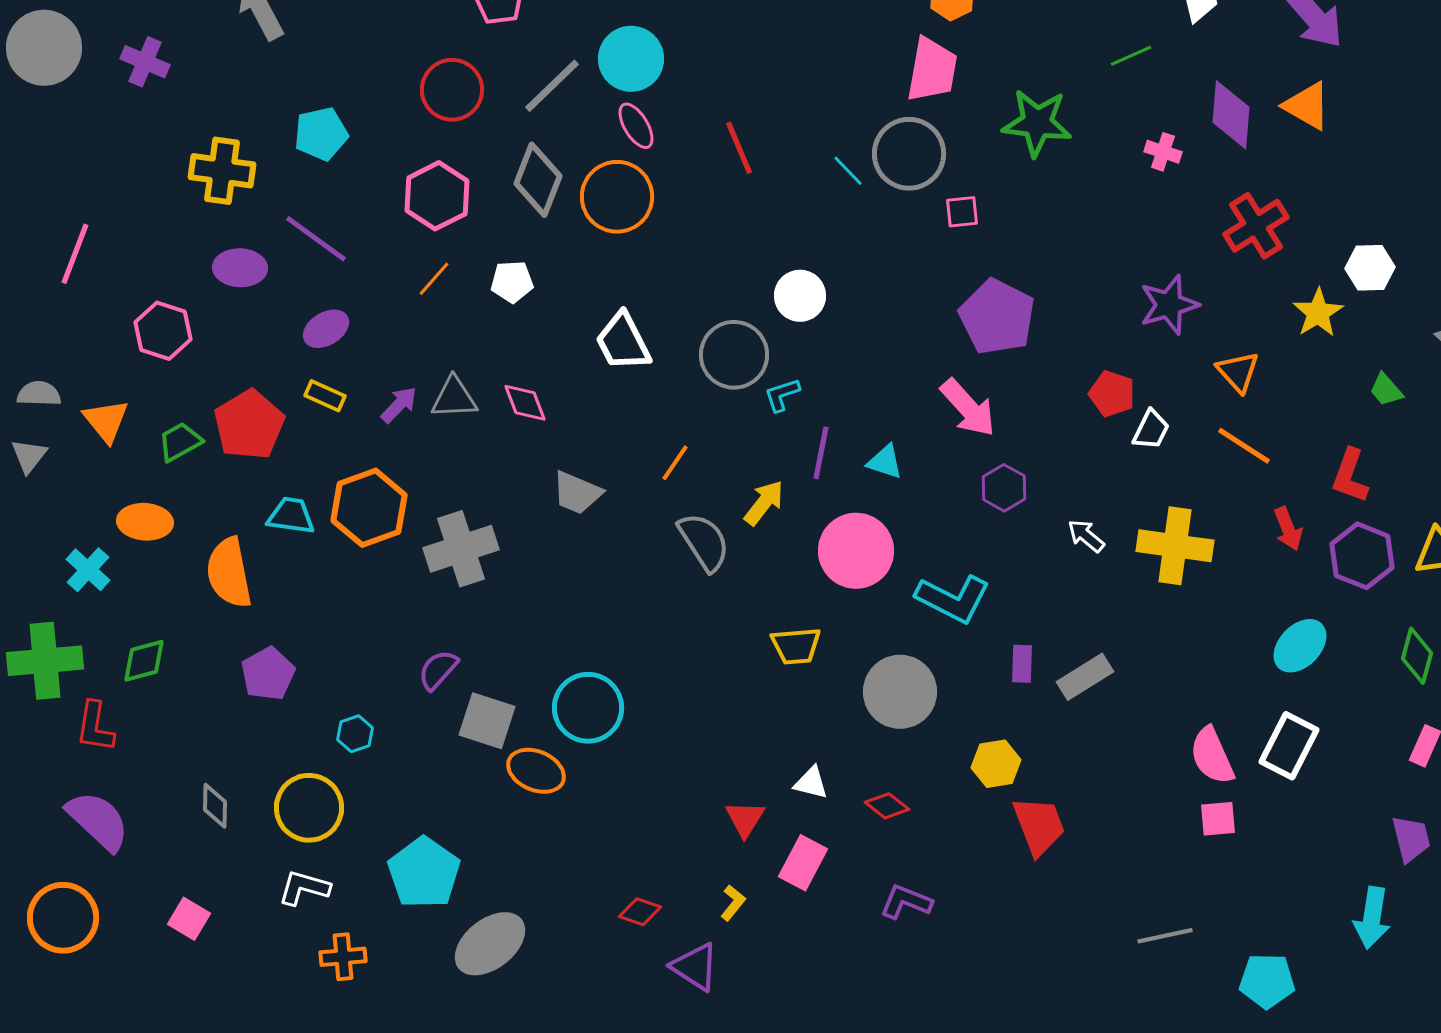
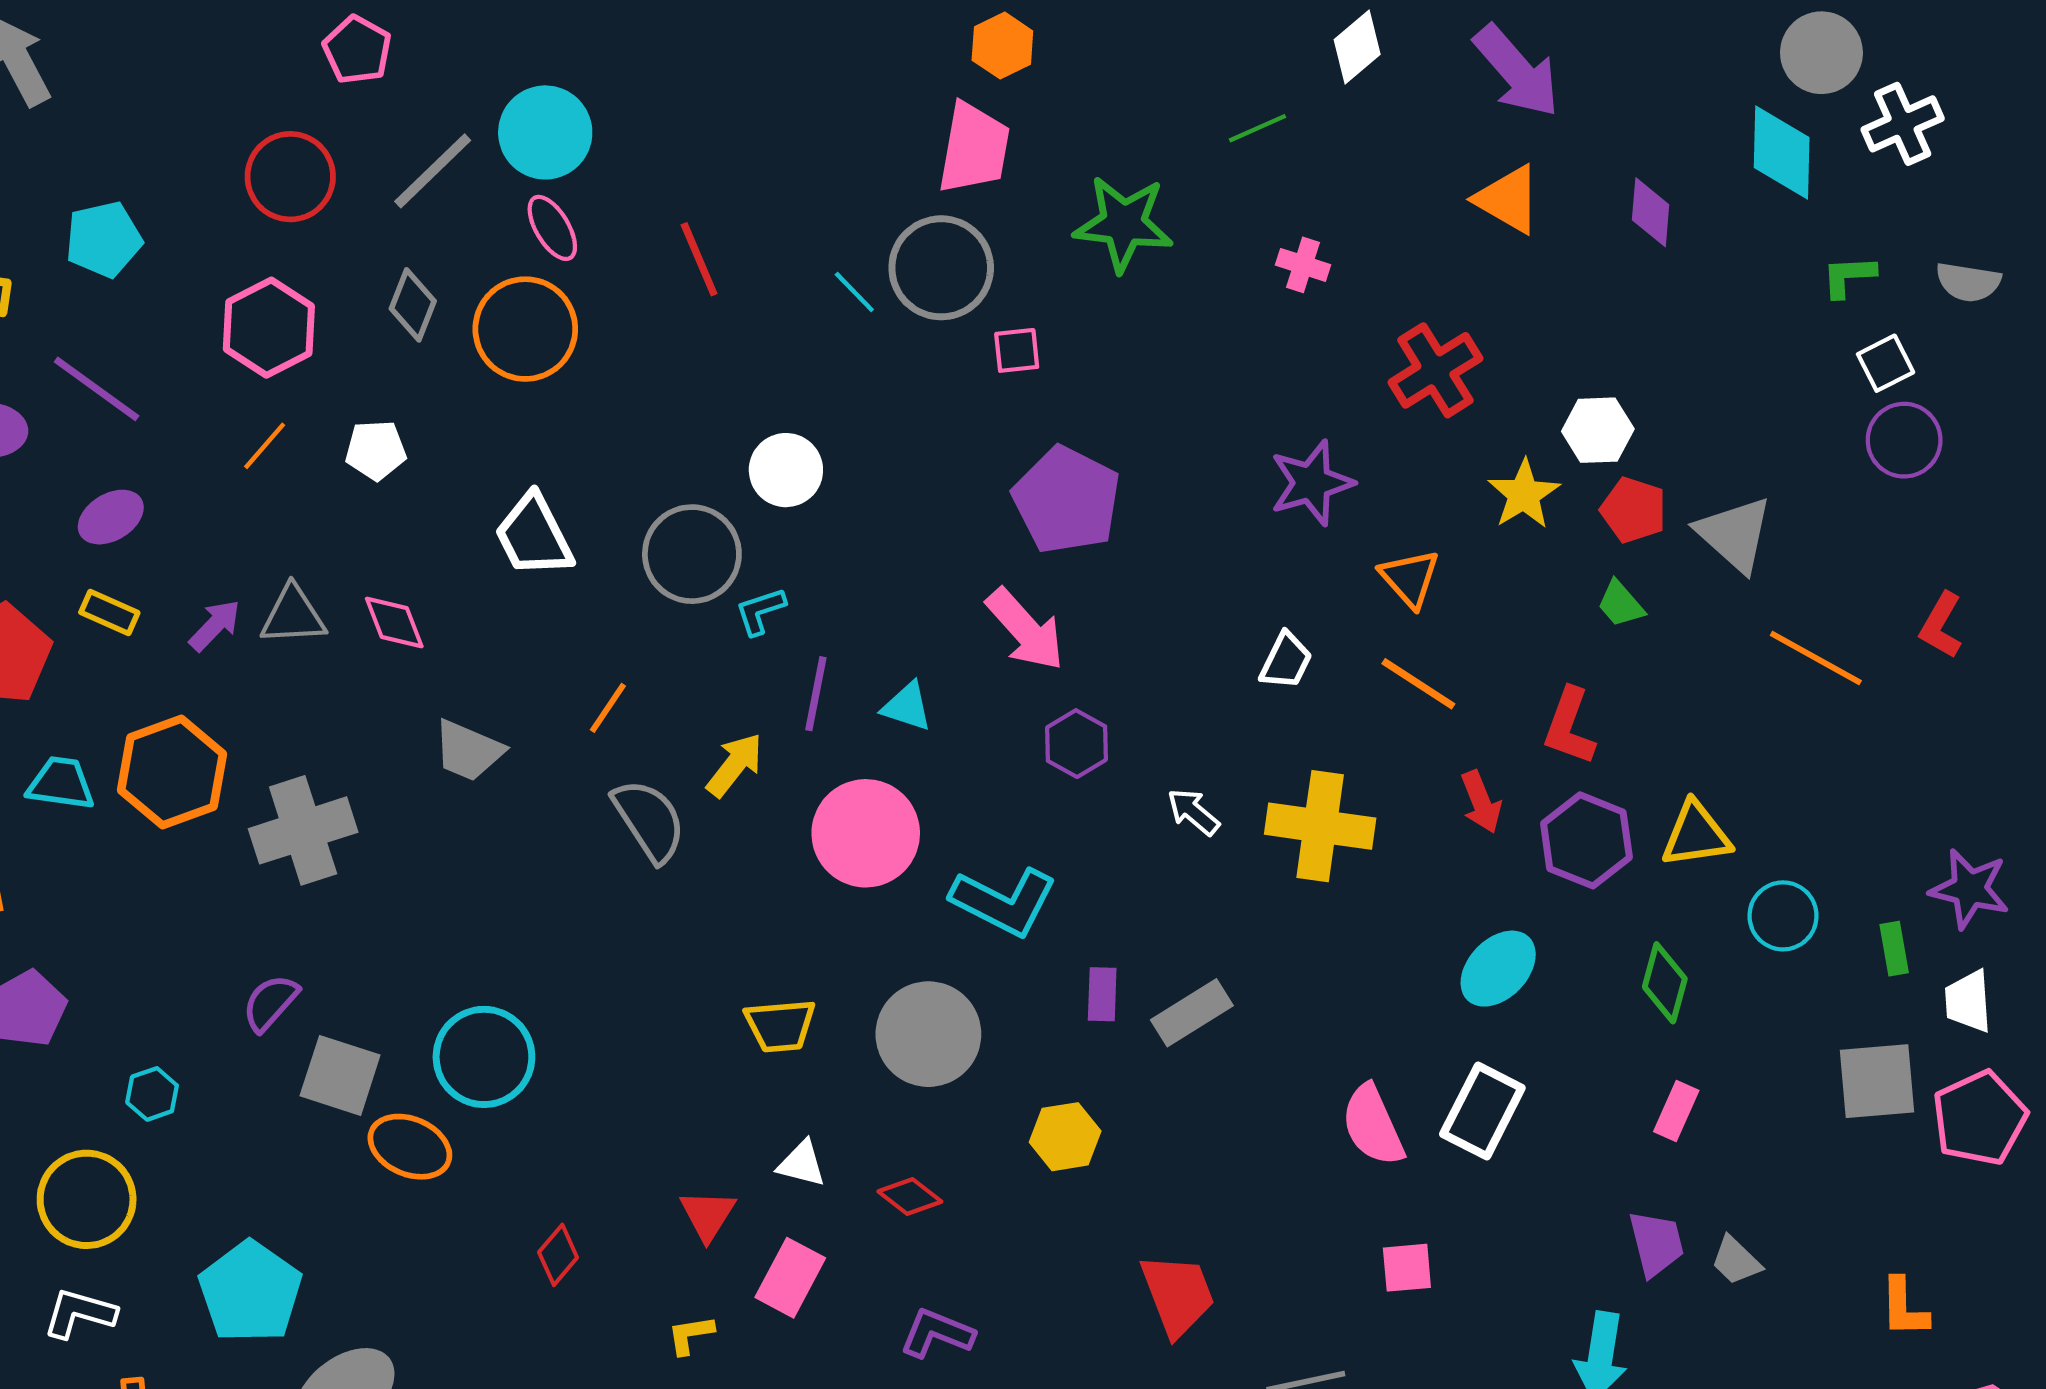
purple diamond: (1231, 115) -> (1651, 212), moved, size x0.7
gray diamond: (538, 180) -> (413, 305), size x0.7
red pentagon: (1112, 394) -> (1633, 510), moved
yellow trapezoid: (796, 646) -> (780, 1026), moved
pink square: (1218, 819) -> (1407, 1268), moved
red trapezoid: (1039, 826) -> (1178, 1295), moved
yellow L-shape: (733, 903) -> (691, 1335), turned -138
red diamond: (640, 912) -> (558, 1255), moved, turned -69

